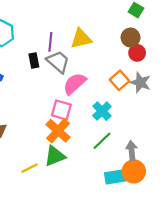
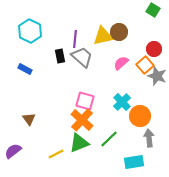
brown circle: (131, 38) -> (119, 32), moved
orange square: (120, 80) -> (145, 65), moved
pink semicircle: (75, 84) -> (121, 63), moved, size x0.7
green line: (102, 141) -> (109, 139), moved
orange circle: (134, 171) -> (140, 116), moved

